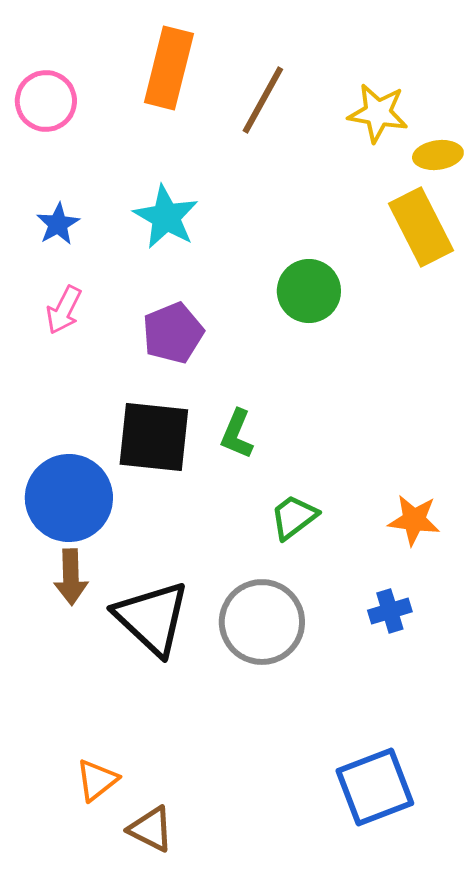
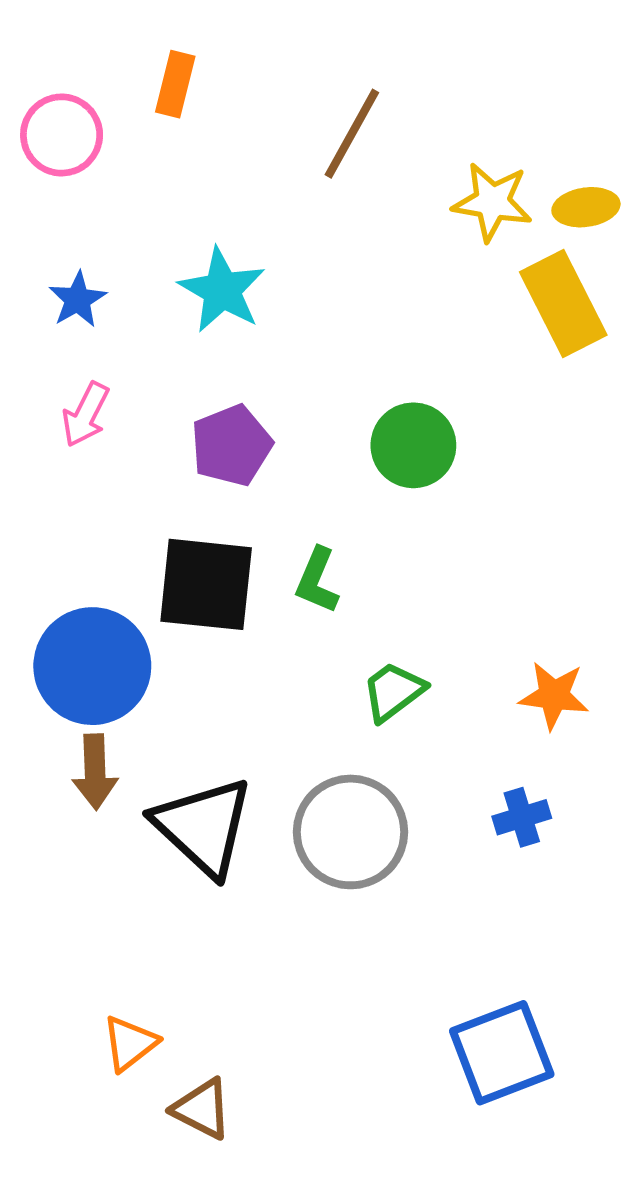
orange rectangle: (169, 68) -> (175, 84), moved, size x0.6
yellow star: (378, 113) -> (492, 202), moved
green circle: (309, 291) -> (413, 445), moved

